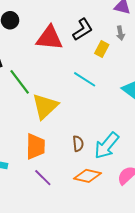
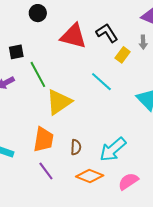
black L-shape: (83, 30) -> (107, 33), turned -100
brown semicircle: (78, 144) -> (76, 147), moved

